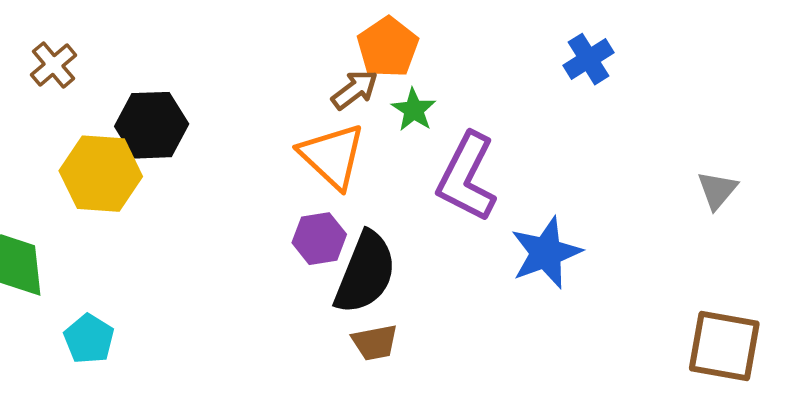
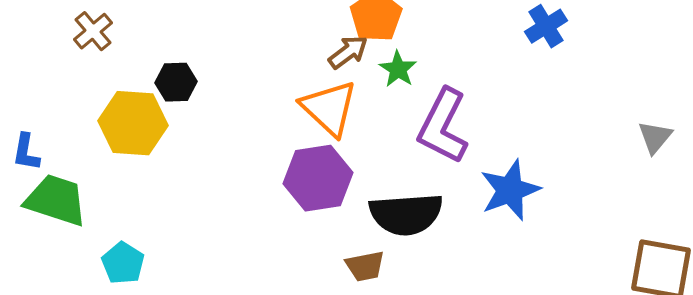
black hexagon: (152, 125) -> (176, 82), size x0.7
purple hexagon: (319, 239) -> (318, 178), size x1.5
black semicircle: (365, 273) -> (406, 214), moved, turned 64

